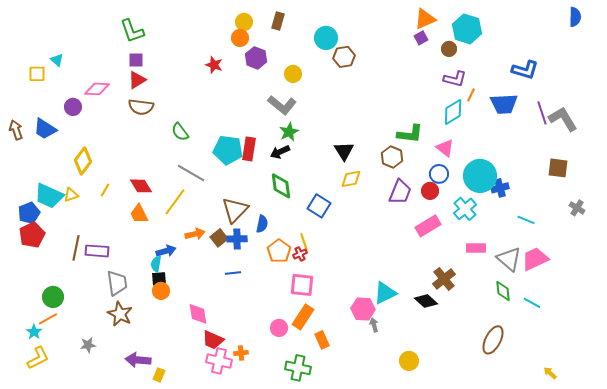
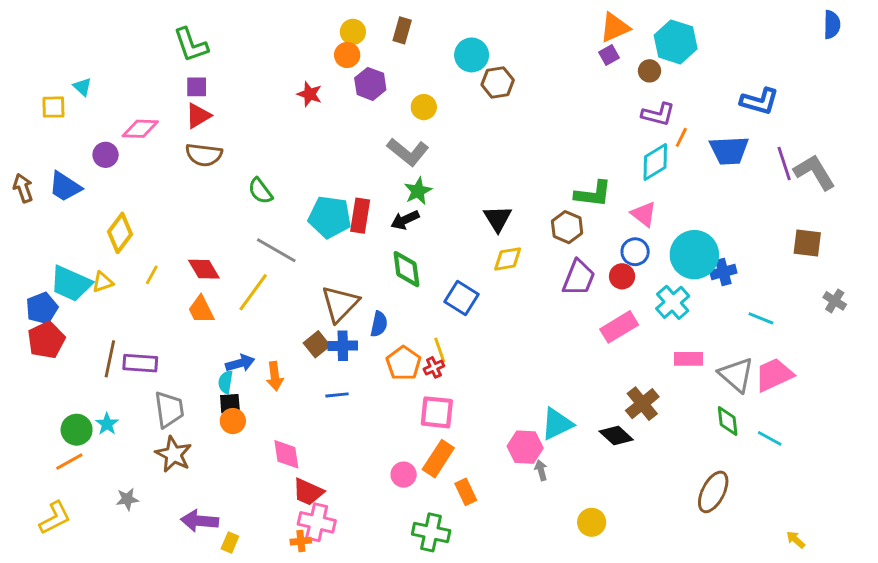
orange arrow: (195, 234) -> (275, 376), moved, turned 96
cyan star: (34, 332) -> (107, 424), moved
orange cross: (241, 353) -> (301, 541), moved

